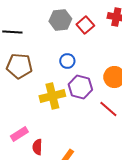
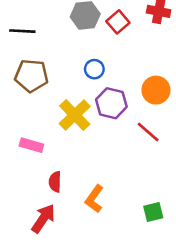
yellow cross: (52, 96) -> (75, 115), turned -30
pink rectangle: (19, 134) -> (31, 145), moved, turned 48

